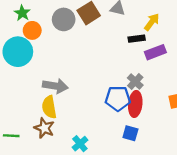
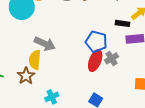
blue pentagon: (118, 98) -> (96, 42), moved
red ellipse: (135, 104) -> (95, 61), moved

